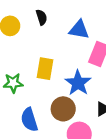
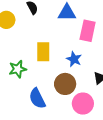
blue star: (78, 83) -> (74, 59), size x0.7

